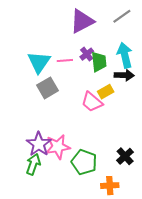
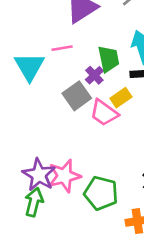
purple cross: (87, 54) -> (94, 75), moved
pink line: (65, 61) -> (62, 48), moved
gray square: (47, 88) -> (77, 96), moved

